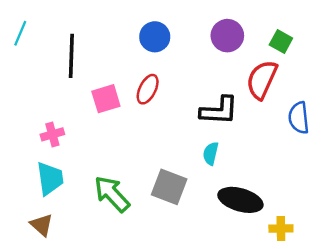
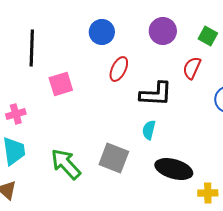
red semicircle: (262, 80) -> (192, 68), size x0.7
red ellipse: (148, 89) -> (119, 69), moved

